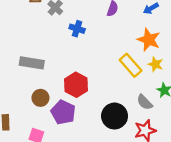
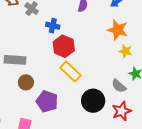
yellow rectangle: (131, 65) -> (71, 72), moved
red hexagon: (76, 85) -> (64, 46), moved
brown circle: (40, 98) -> (26, 82), moved

